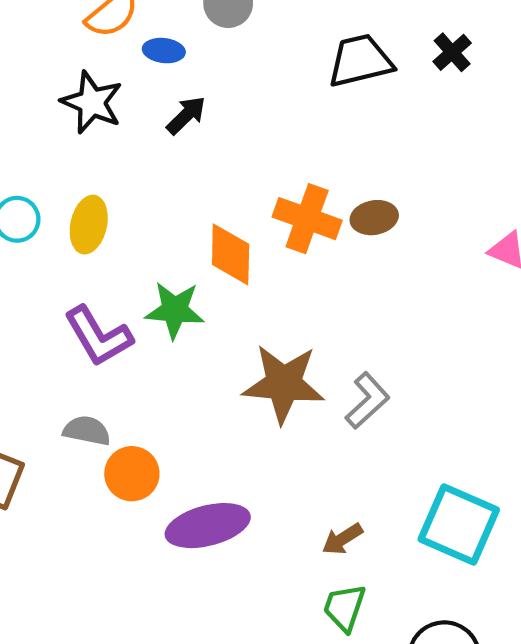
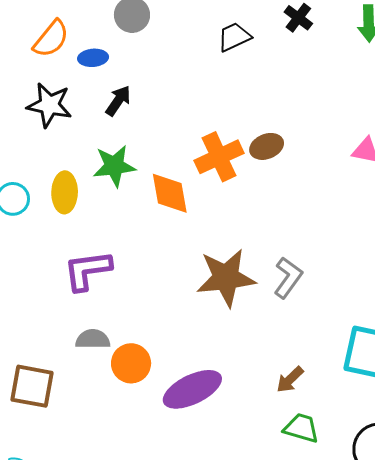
black trapezoid: (360, 61) -> (234, 37), size x0.7
orange cross: (307, 219) -> (219, 157), turned -33
green star: (175, 310) -> (114, 166), moved
purple L-shape: (98, 336) -> (87, 270), turned 124
green trapezoid: (344, 608) -> (301, 428), turned 99

